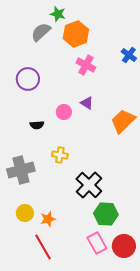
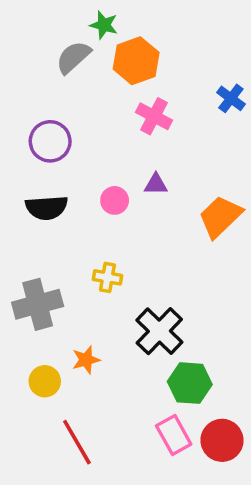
purple triangle: (87, 103) -> (156, 184), turned -32
black semicircle: (37, 125) -> (47, 208), moved, size x1.6
orange star: (48, 219) -> (86, 360), moved

